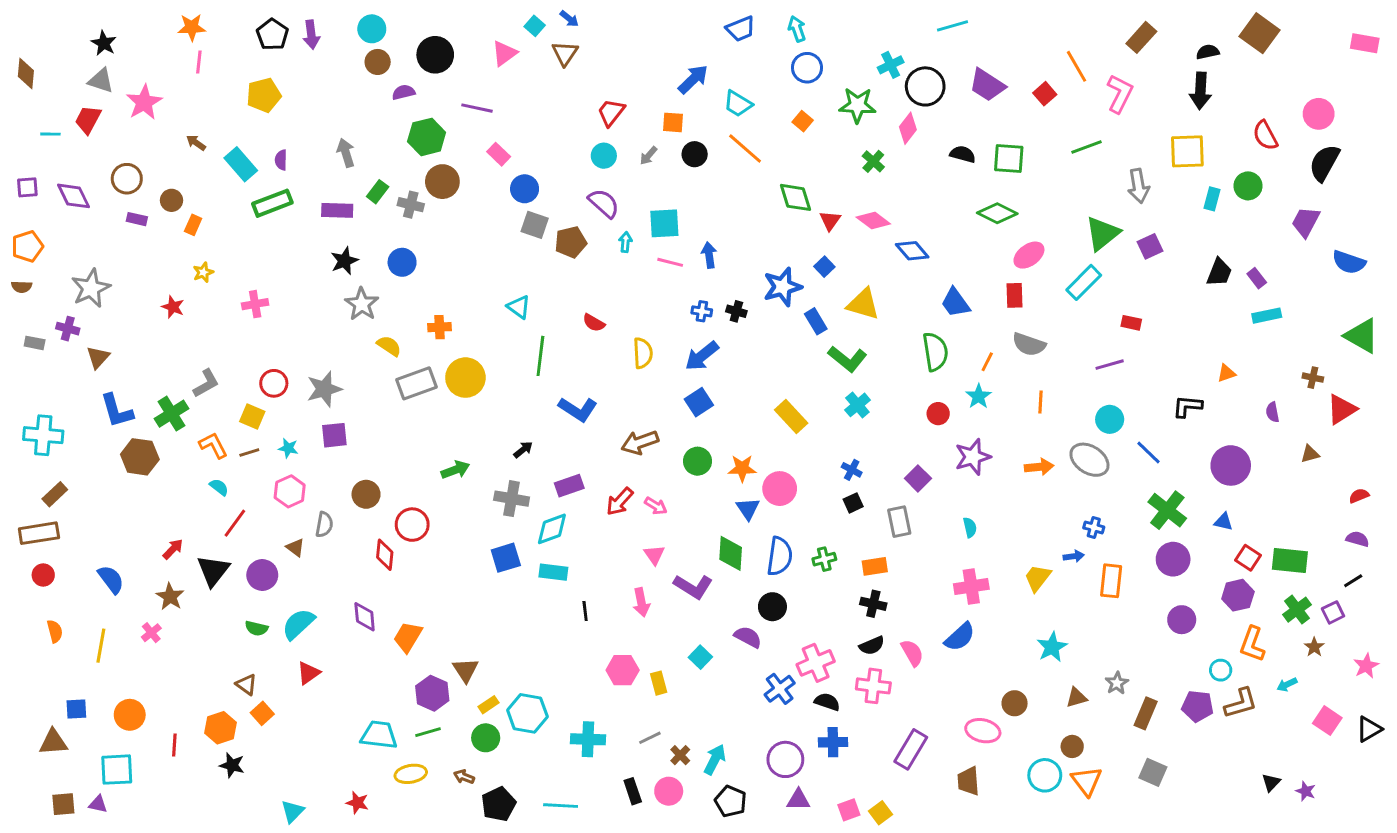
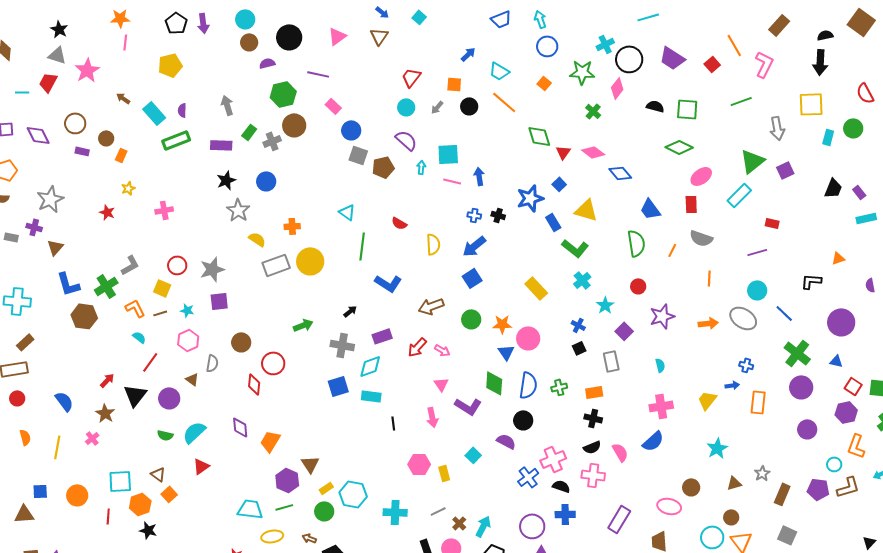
cyan square: (535, 26) -> (419, 17), moved
blue arrow: (693, 79) -> (468, 54), size x0.7
gray cross: (411, 205) -> (272, 141), turned -36
cyan star: (979, 396) -> (605, 305), moved
cyan square: (117, 770) -> (120, 481), moved

